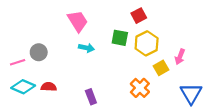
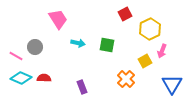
pink trapezoid: (78, 21) -> (58, 19), moved
green square: (120, 38) -> (107, 45), moved
yellow hexagon: (147, 43) -> (150, 29), moved
pink line: (18, 62) -> (16, 56), turned 48

